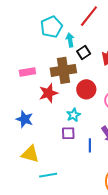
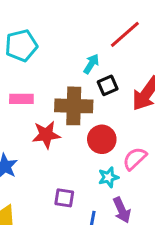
cyan pentagon: (51, 27) -> (21, 46), moved
cyan arrow: (70, 40) -> (91, 64), turned 32
cyan star: (73, 115) -> (108, 177), moved

